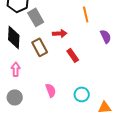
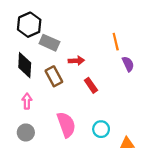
orange line: (86, 14) -> (116, 42), moved
gray rectangle: (36, 17) -> (49, 43), turned -36
pink semicircle: (51, 90) -> (66, 125), size x1.6

